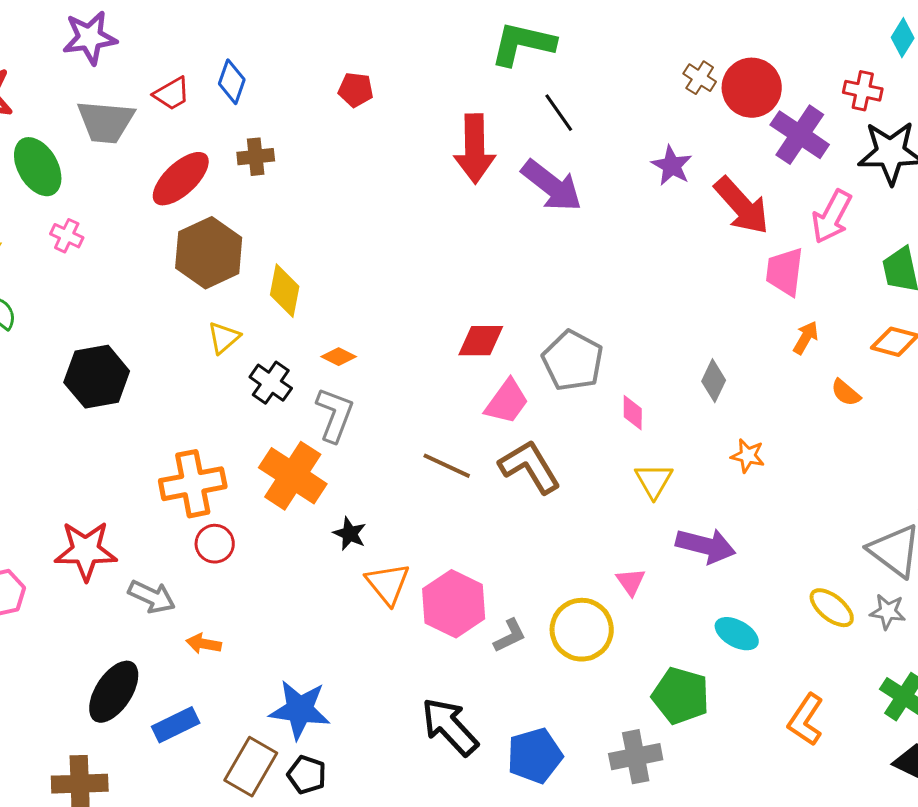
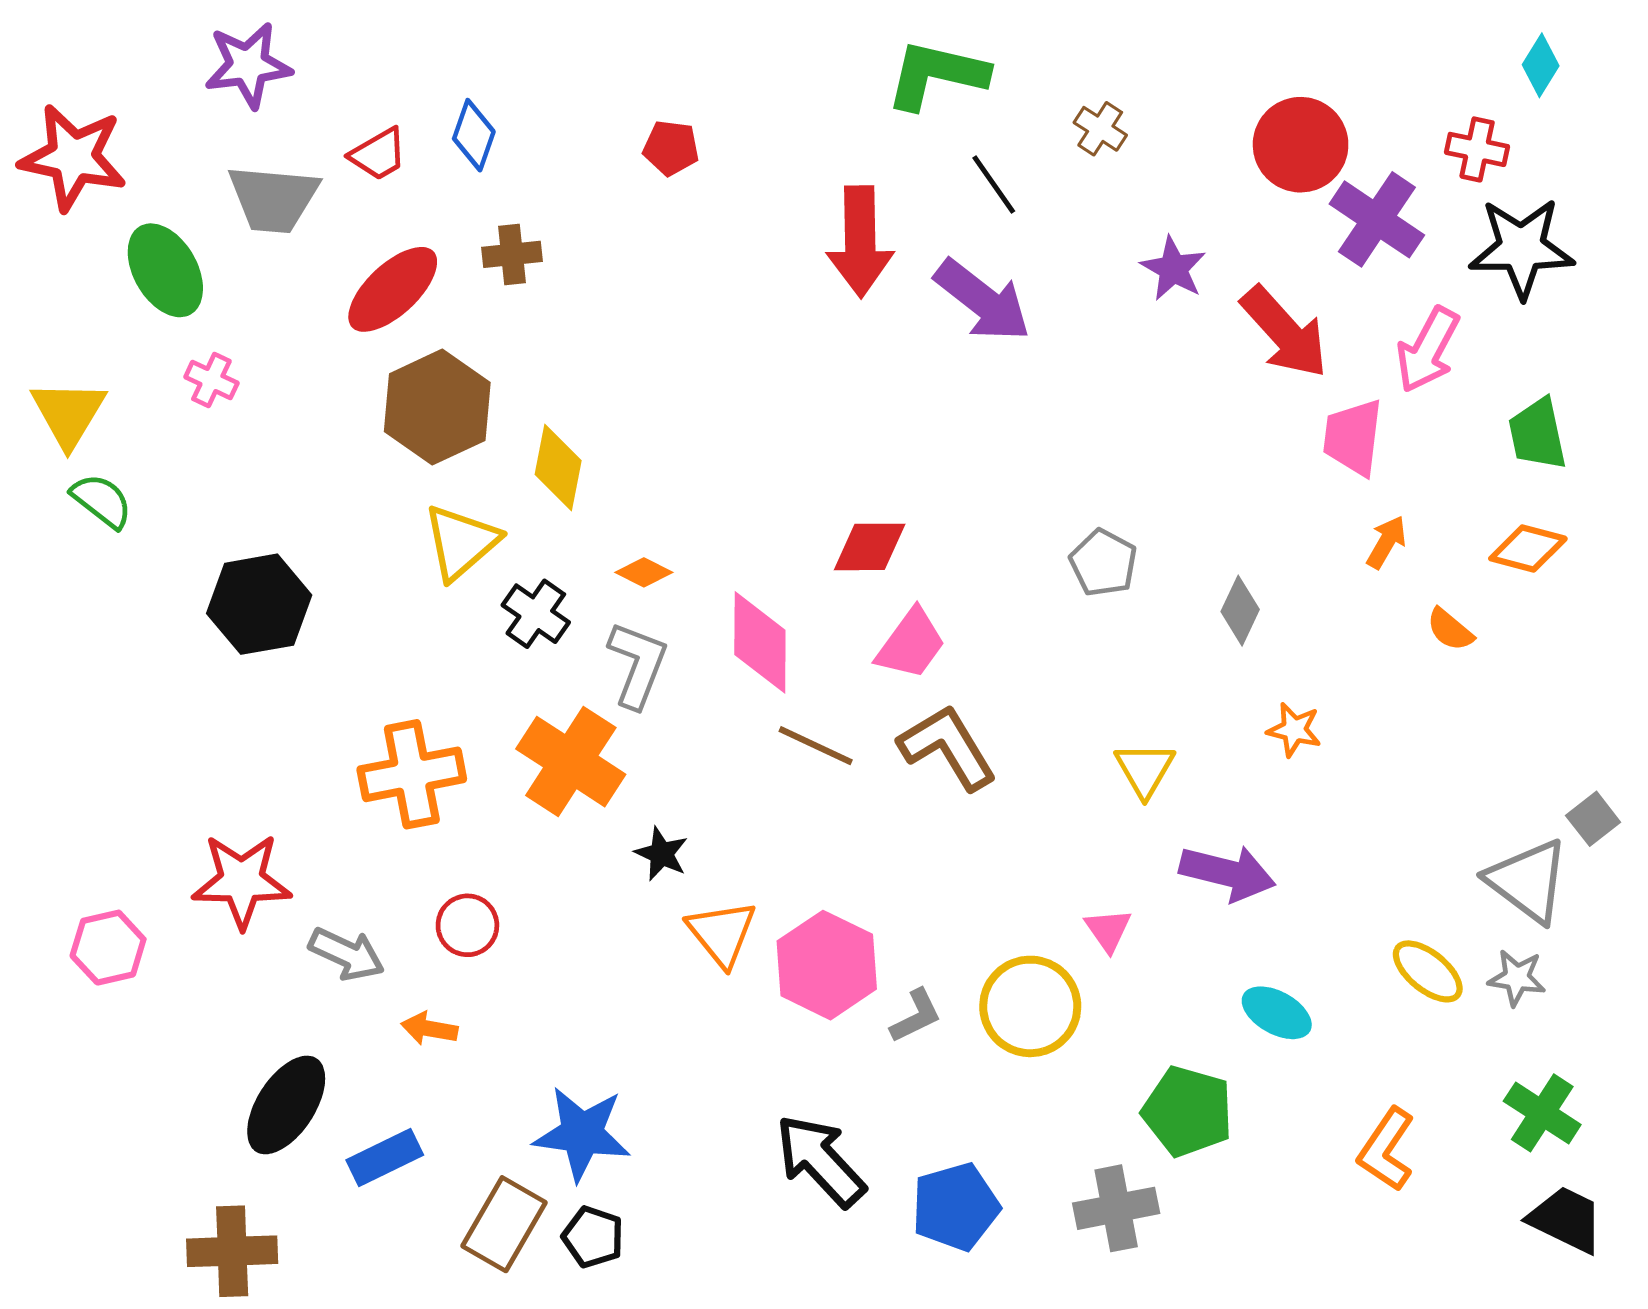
brown cross: (700, 78) -> (1100, 129), moved
yellow triangle: (224, 338) -> (461, 542), size x1.5
gray pentagon: (573, 361) -> (1103, 563), moved, size x0.7
pink diamond: (633, 413) -> (760, 642), moved, size x1.8
red circle: (215, 544) -> (467, 925), moved

